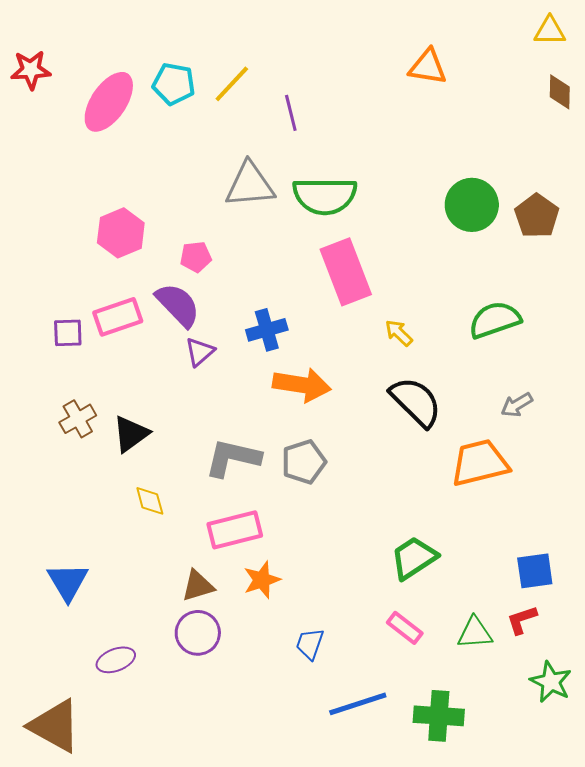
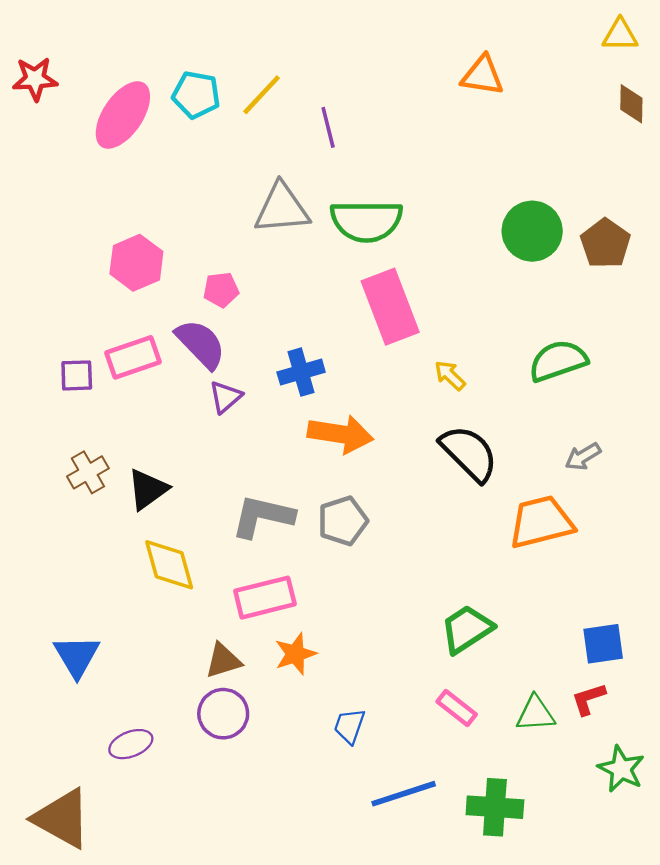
yellow diamond: (150, 501) -> (169, 565), size x1.6

